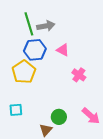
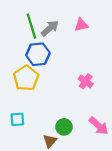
gray arrow: (46, 26) -> (50, 28), turned -30
pink triangle: (63, 50) -> (81, 25), moved, turned -40

